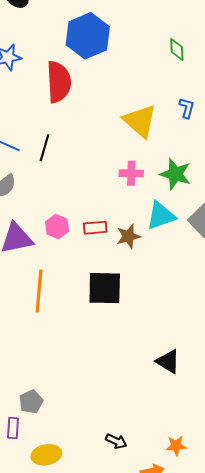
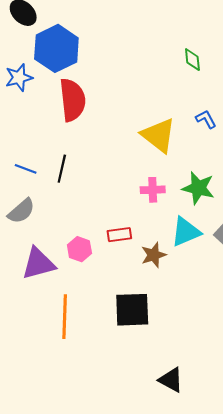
blue hexagon: (88, 36) -> (56, 48), moved
blue L-shape: (187, 108) -> (206, 119), turned -40
red rectangle: (95, 228) -> (119, 235), moved
black triangle: (168, 361) -> (171, 380), moved

